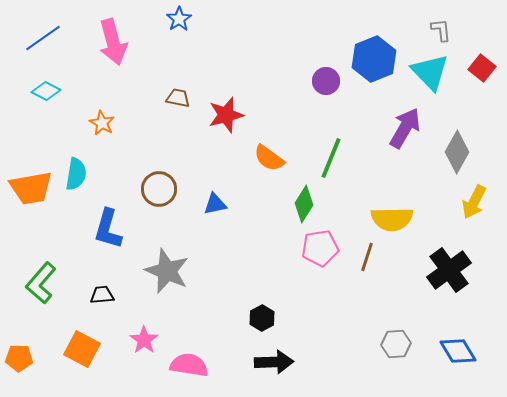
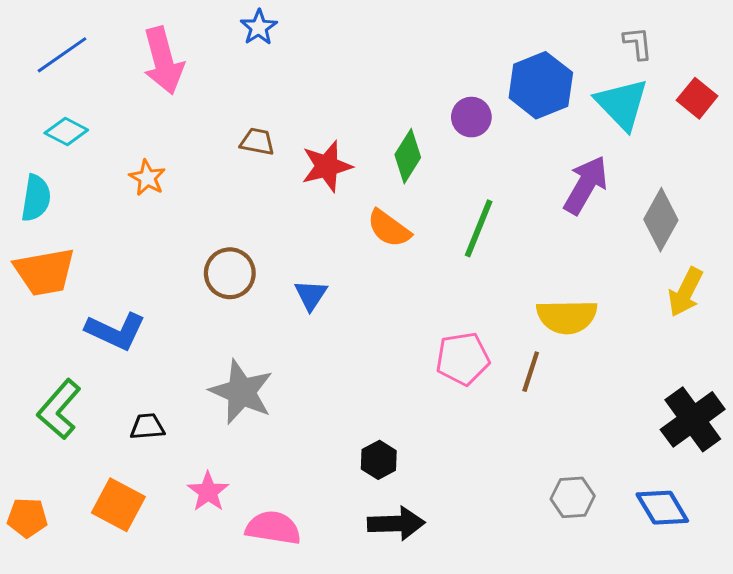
cyan semicircle: (76, 174) -> (36, 198), moved
blue triangle: (215, 204) -> (311, 295), turned -45
green diamond: (304, 204) -> (408, 156), moved
blue L-shape: (108, 229) -> (116, 331), moved, turned -81
black cross: (449, 270) -> (693, 419), moved

